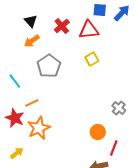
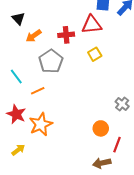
black triangle: (31, 21) -> (18, 19), moved
red cross: (62, 26) -> (66, 35), moved, turned 35
orange line: (32, 103) -> (38, 91), moved

